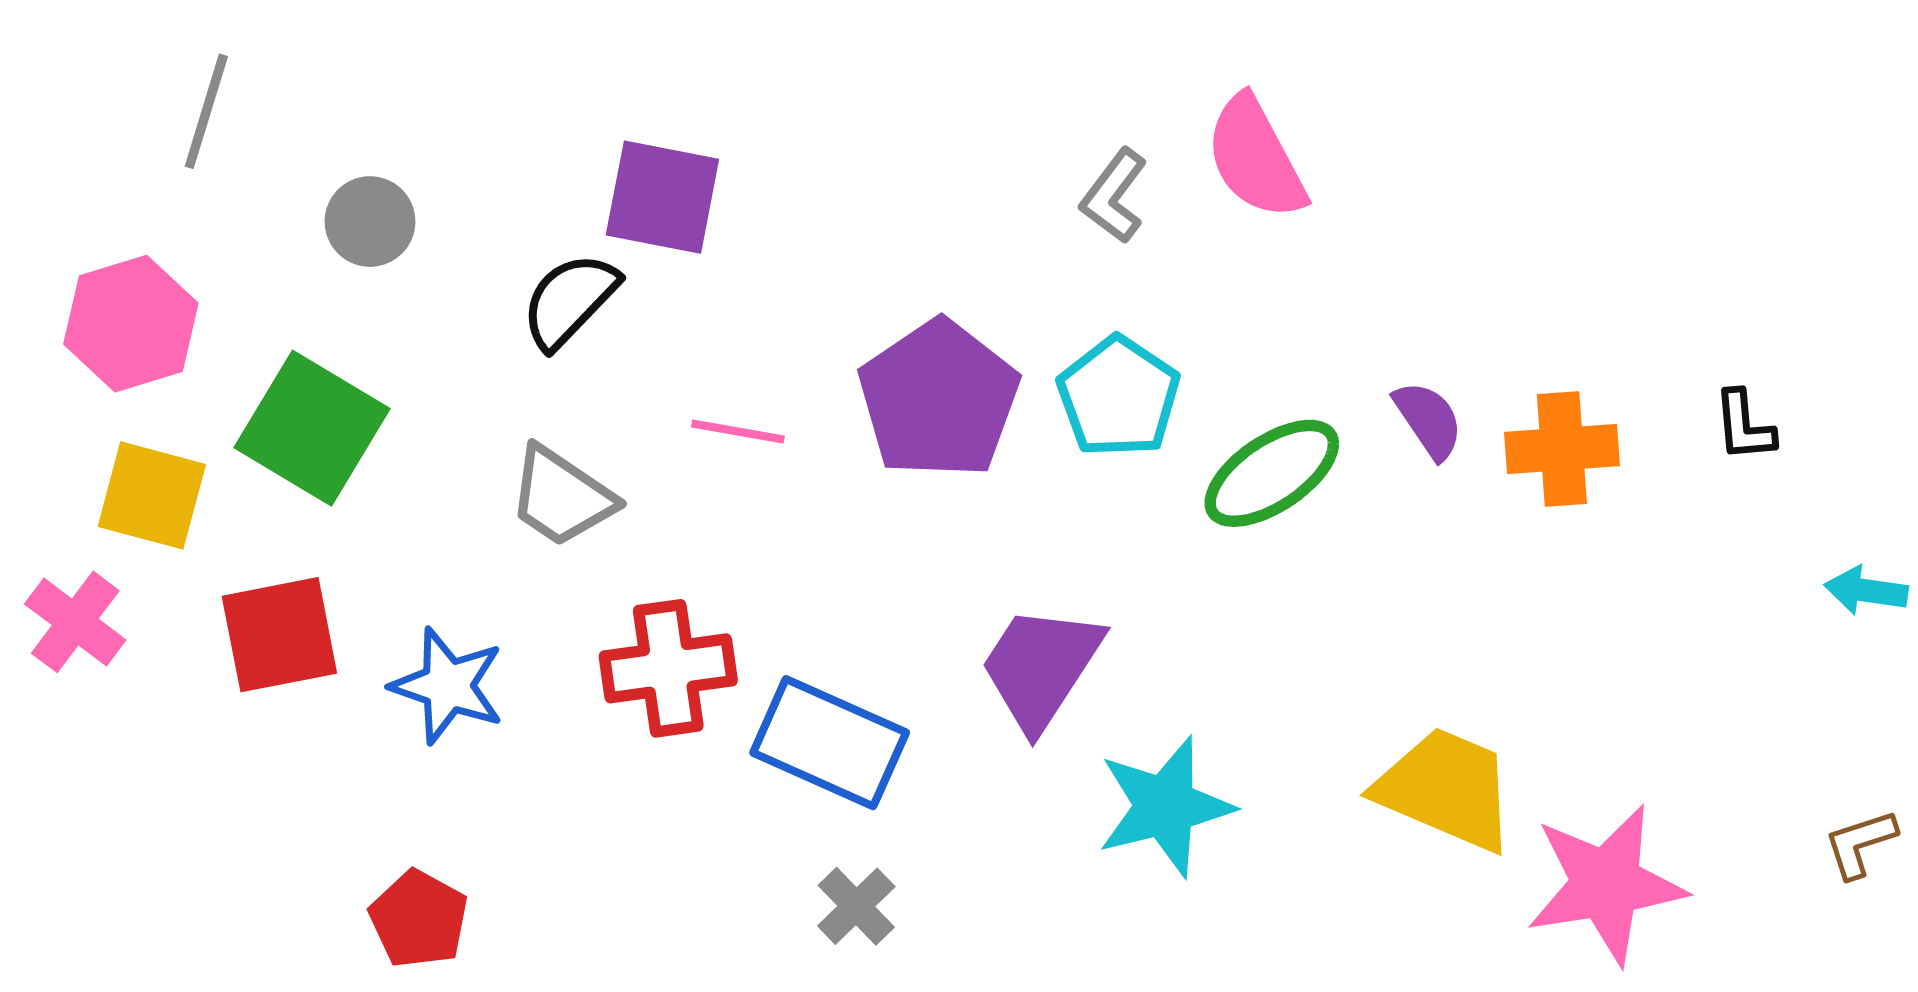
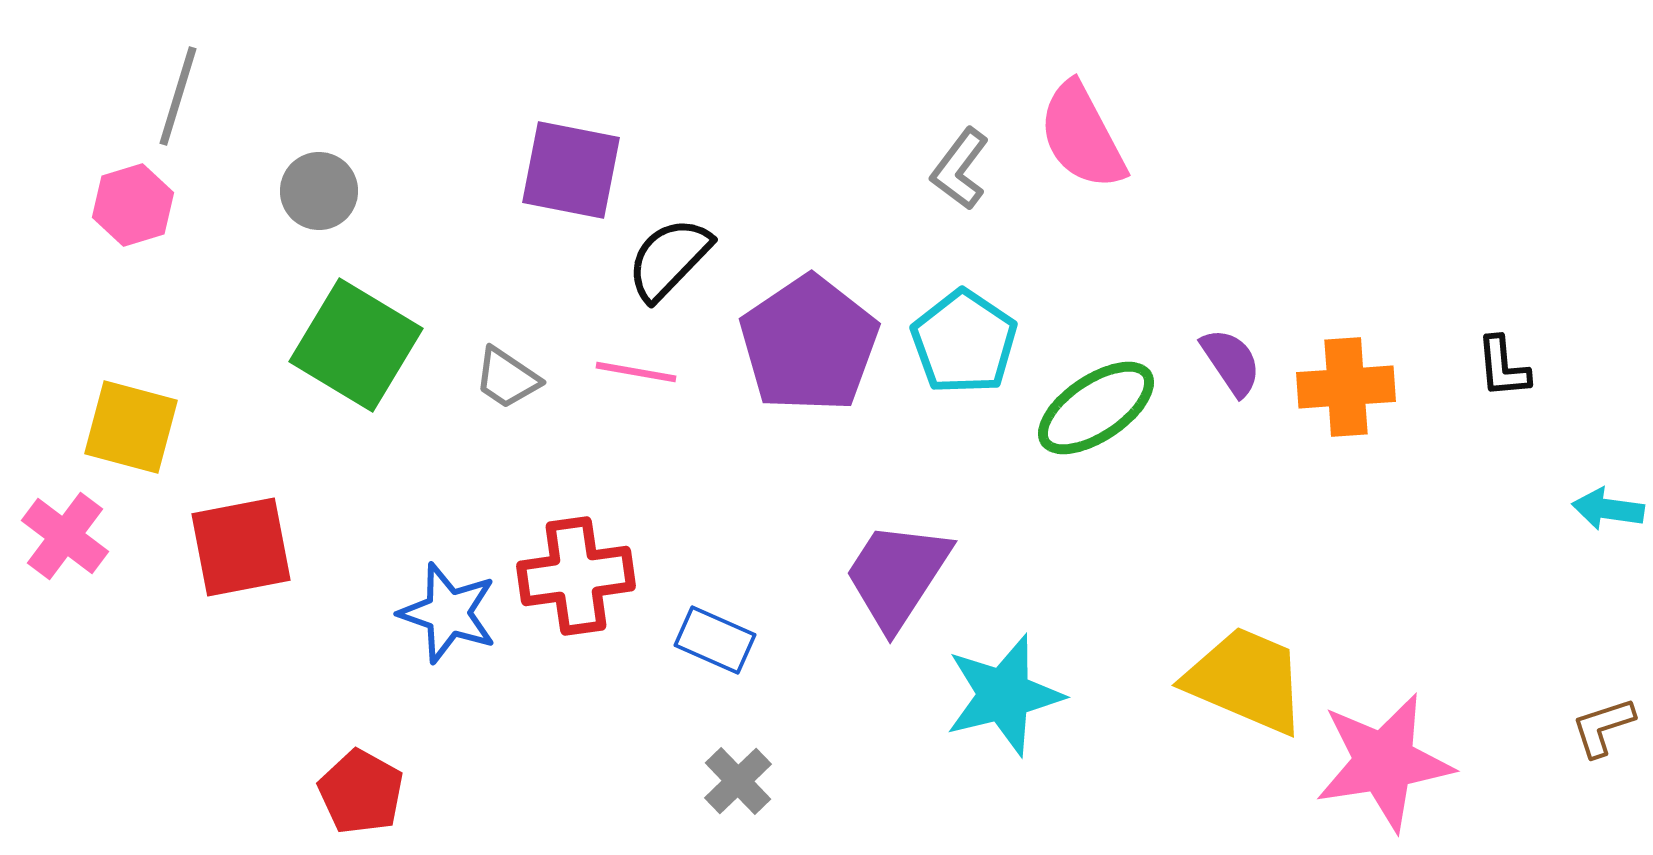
black semicircle: (570, 300) -> (669, 259), moved
pink hexagon: (131, 324) -> (133, 205), moved, size x0.7
green square: (312, 428) -> (356, 345), moved
gray trapezoid: (561, 497) -> (507, 378), moved, size x0.7
blue star: (448, 686) -> (448, 613), moved
blue rectangle: (830, 743) -> (715, 640), size x0.6

